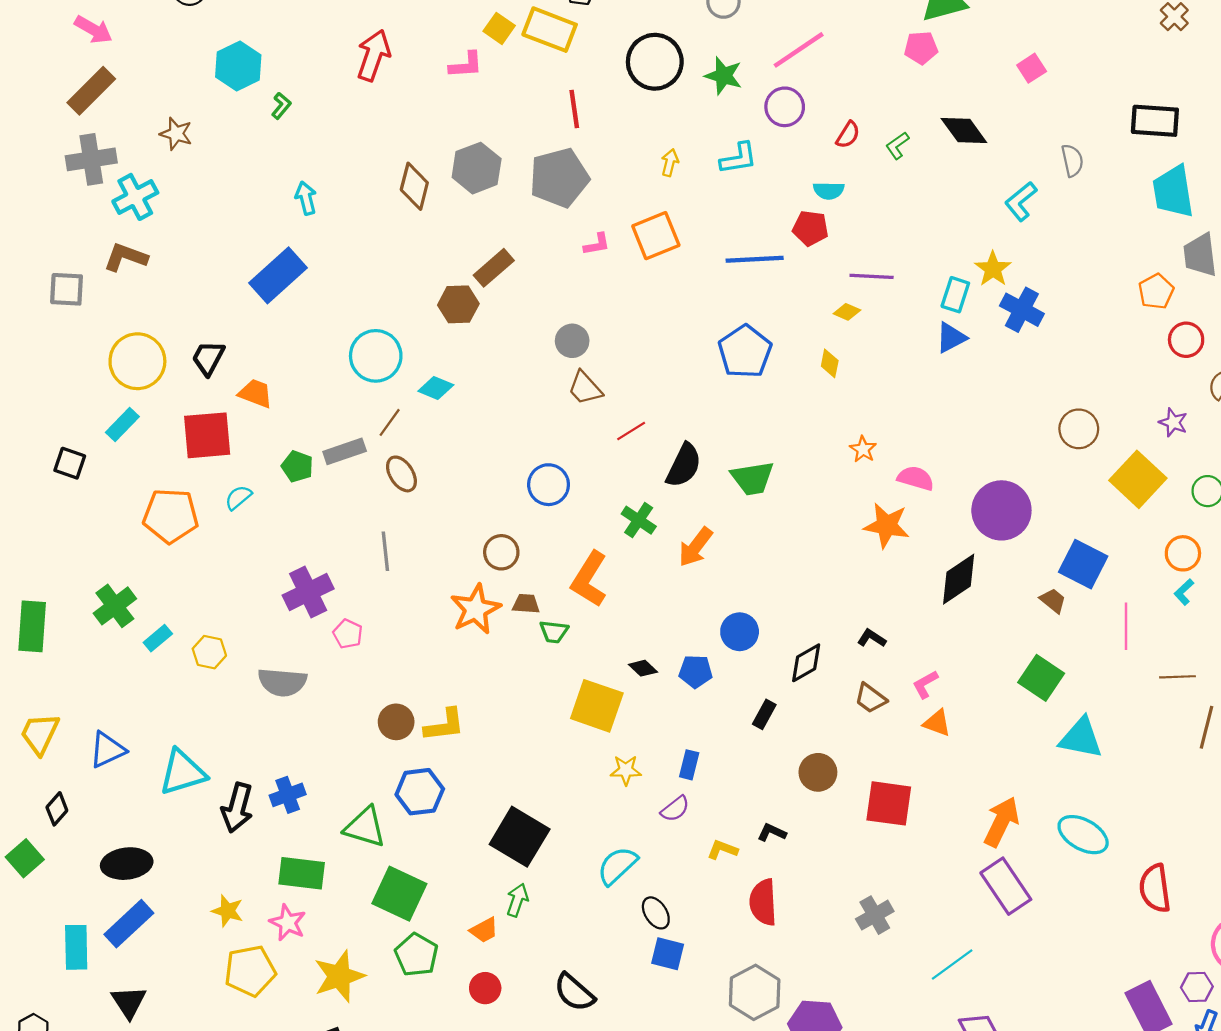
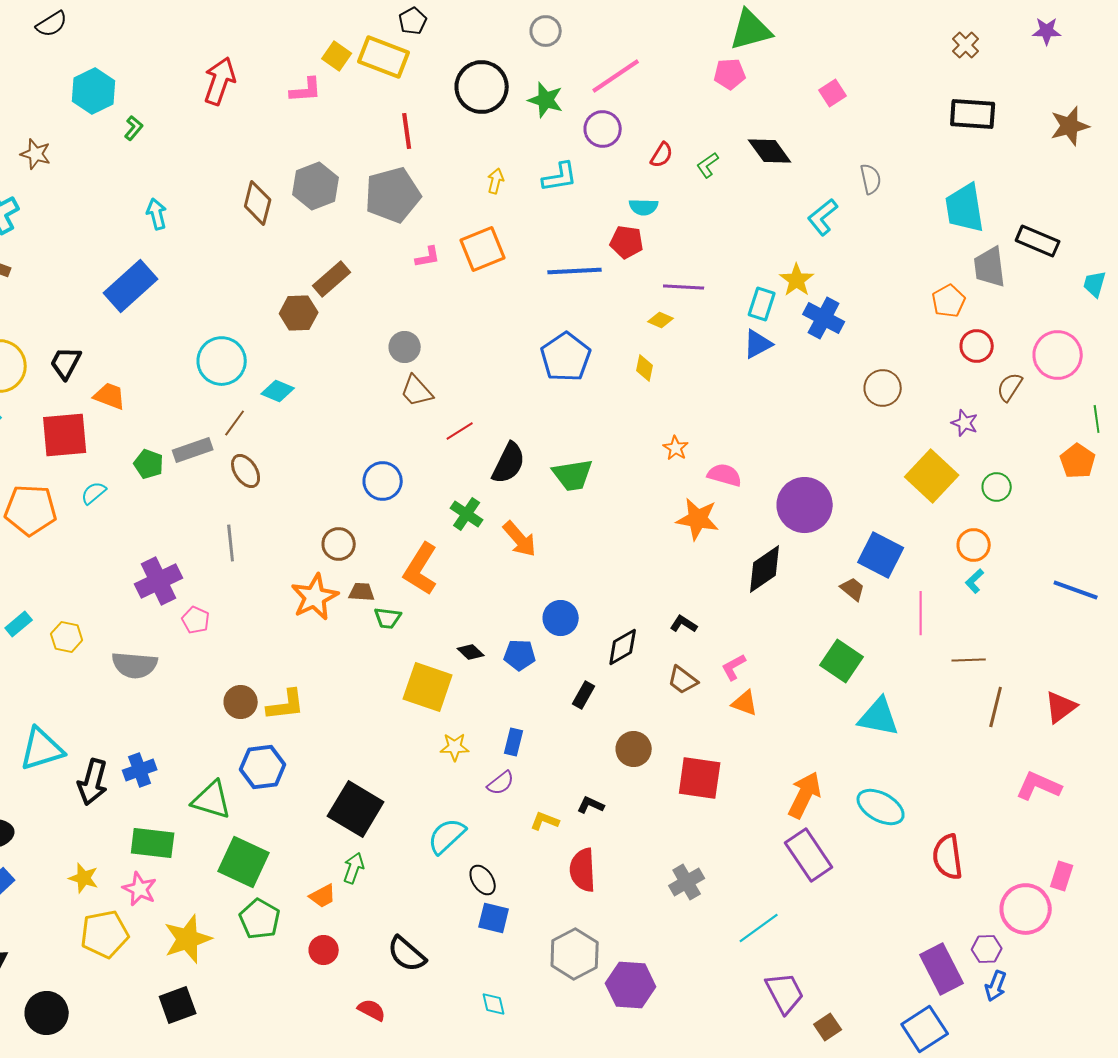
black rectangle: (1155, 121) -> (973, 114), moved
brown circle: (1079, 429) -> (883, 388), moved
orange arrow: (696, 547) -> (520, 539), turned -78

